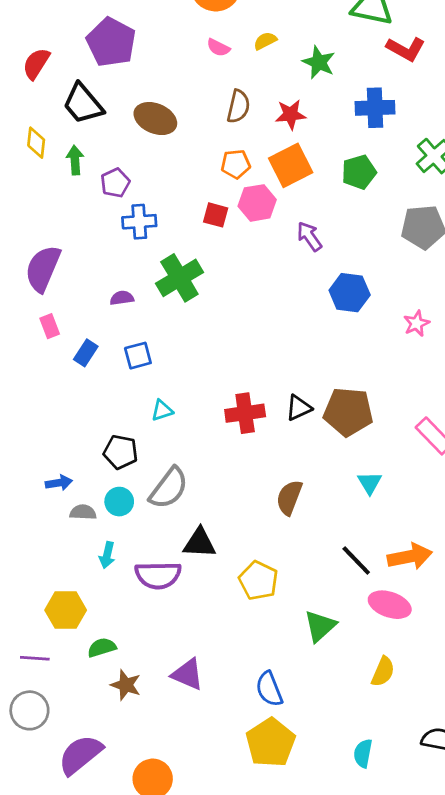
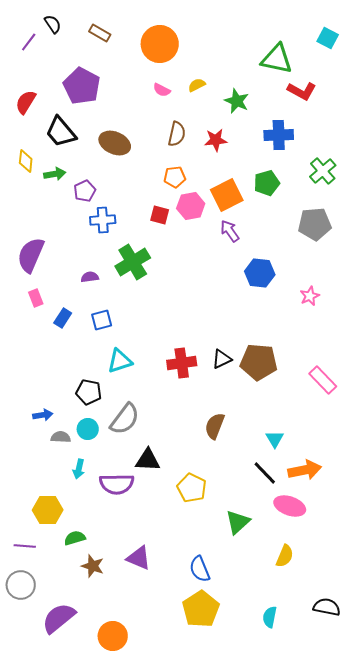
green arrow: (75, 160) -> (55, 174), turned 85
orange square: (291, 165) -> (227, 195), moved
cyan triangle: (162, 410) -> (120, 361), size x1.5
cyan triangle: (370, 483) -> (275, 439), moved

